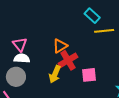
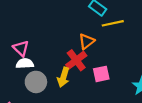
orange triangle: (60, 46) -> (87, 41), moved
gray circle: (16, 77) -> (36, 82), moved

